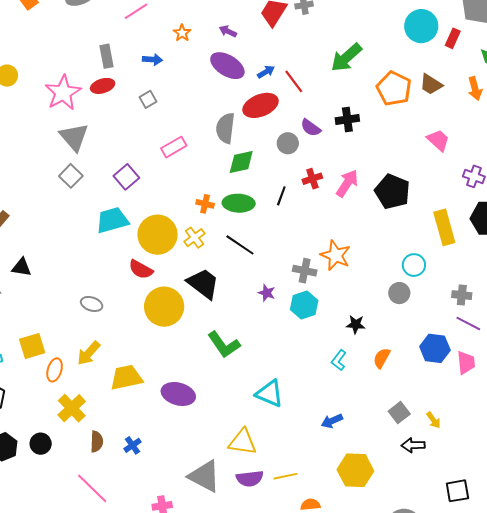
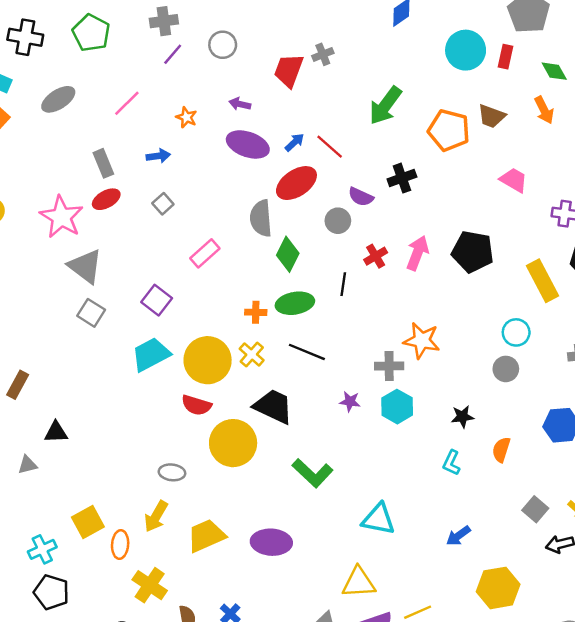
green diamond: (241, 162) -> (288, 254), turned -40
gray ellipse: (92, 304) -> (172, 472), moved

